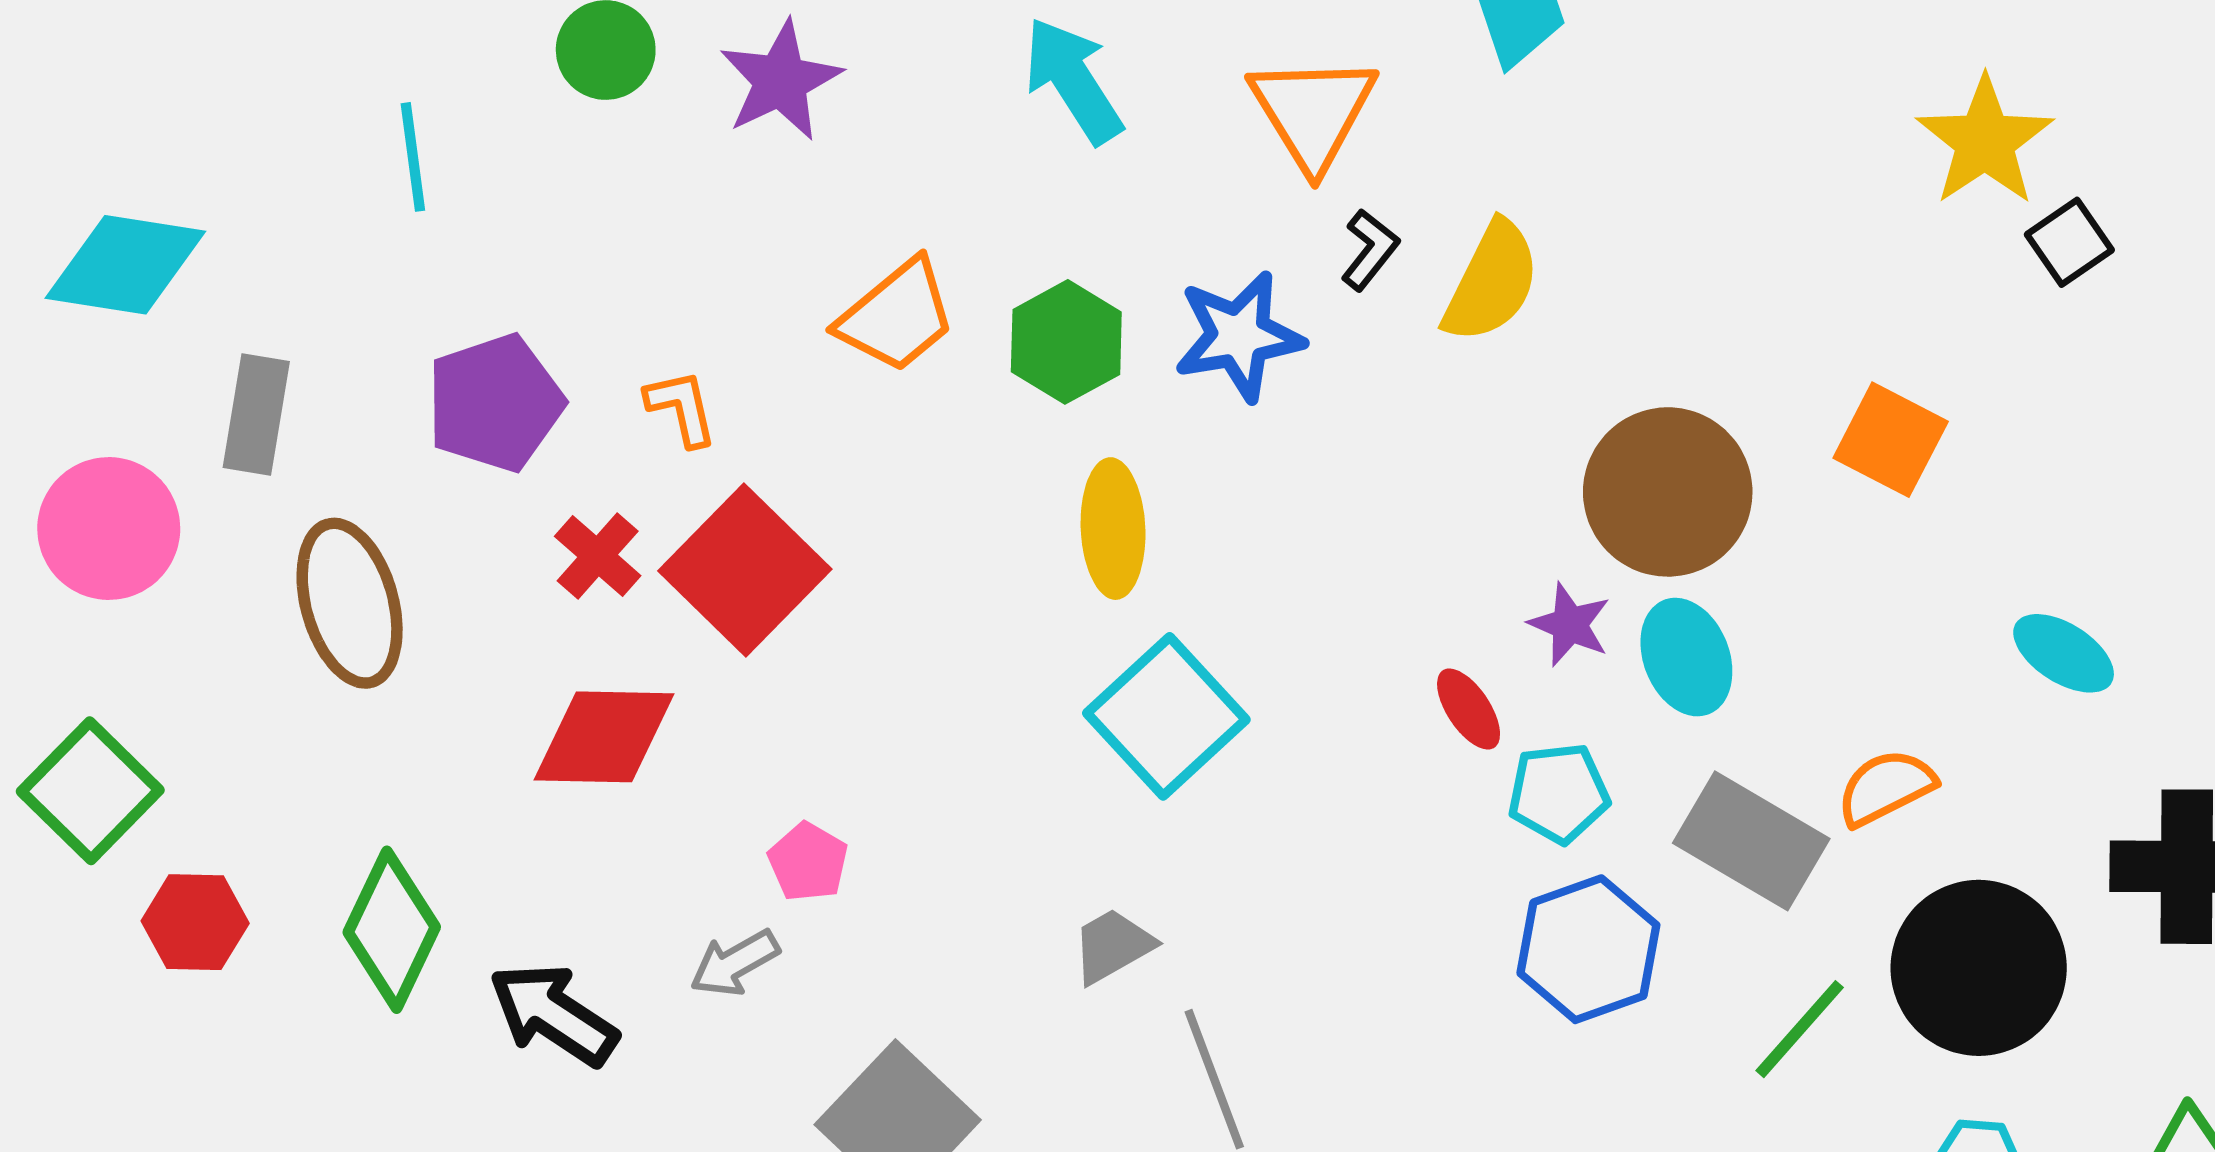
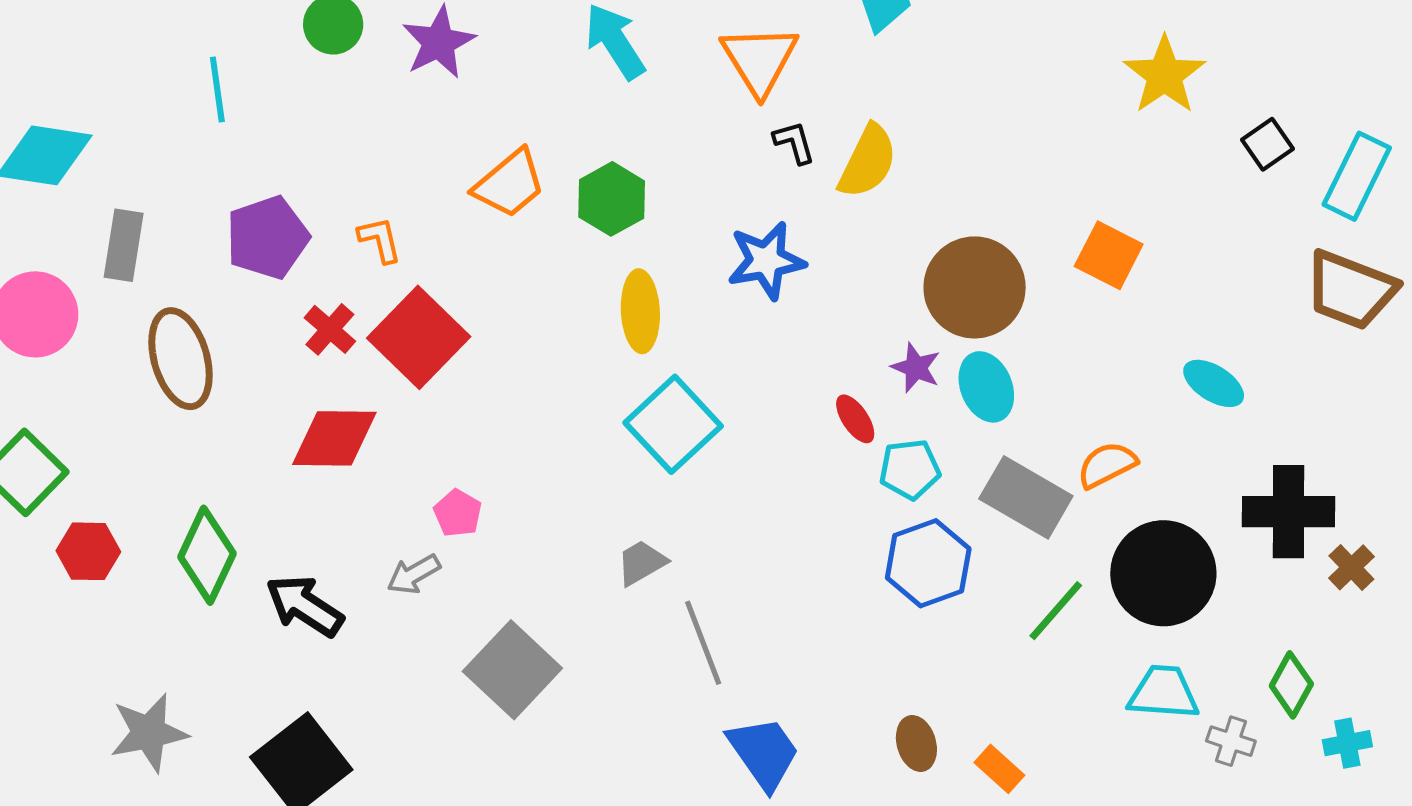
black square: (2069, 242) -> (1267, 144), moved
black L-shape: (1370, 250) -> (794, 142), turned -54
blue star: (1239, 336) -> (766, 261), moved

